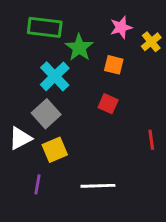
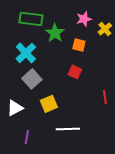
cyan cross: (55, 76) -> (26, 53), moved
white triangle: (20, 138) -> (15, 108), moved
yellow square: (55, 150) -> (49, 104), moved
purple line: (37, 184) -> (27, 137), moved

